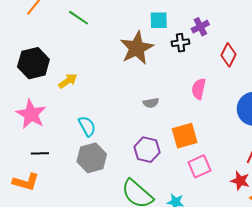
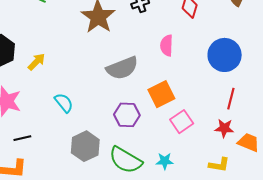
gray semicircle: (151, 103) -> (122, 68), size x2.0
gray hexagon: (92, 158) -> (85, 146), moved

